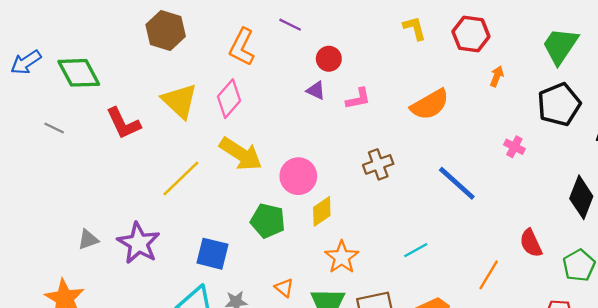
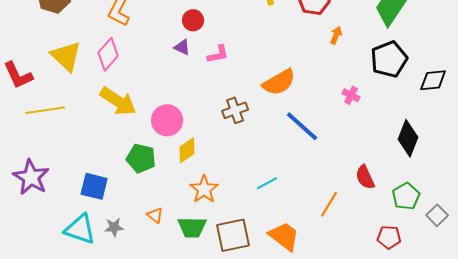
orange semicircle: (430, 105) -> (279, 82), moved
yellow line: (181, 179) -> (45, 110), moved, turned 36

